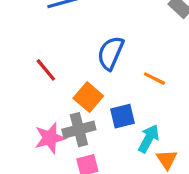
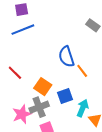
blue semicircle: (111, 53) -> (66, 57), moved, turned -35
orange line: (155, 79) -> (82, 71), turned 32

